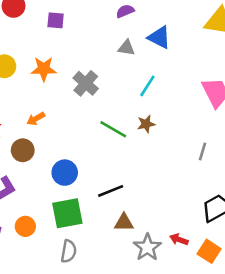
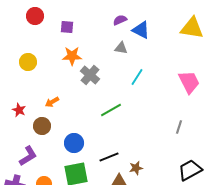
blue triangle: (159, 37) -> (141, 30), moved
orange star: (44, 69) -> (72, 56), moved
brown star: (146, 124) -> (136, 168), moved
green line: (113, 129) -> (111, 110), turned -60

